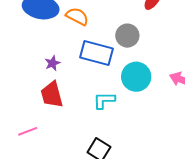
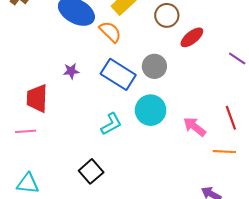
red trapezoid: (52, 95) -> (37, 98), moved
cyan L-shape: (104, 100) -> (111, 124), turned 135

